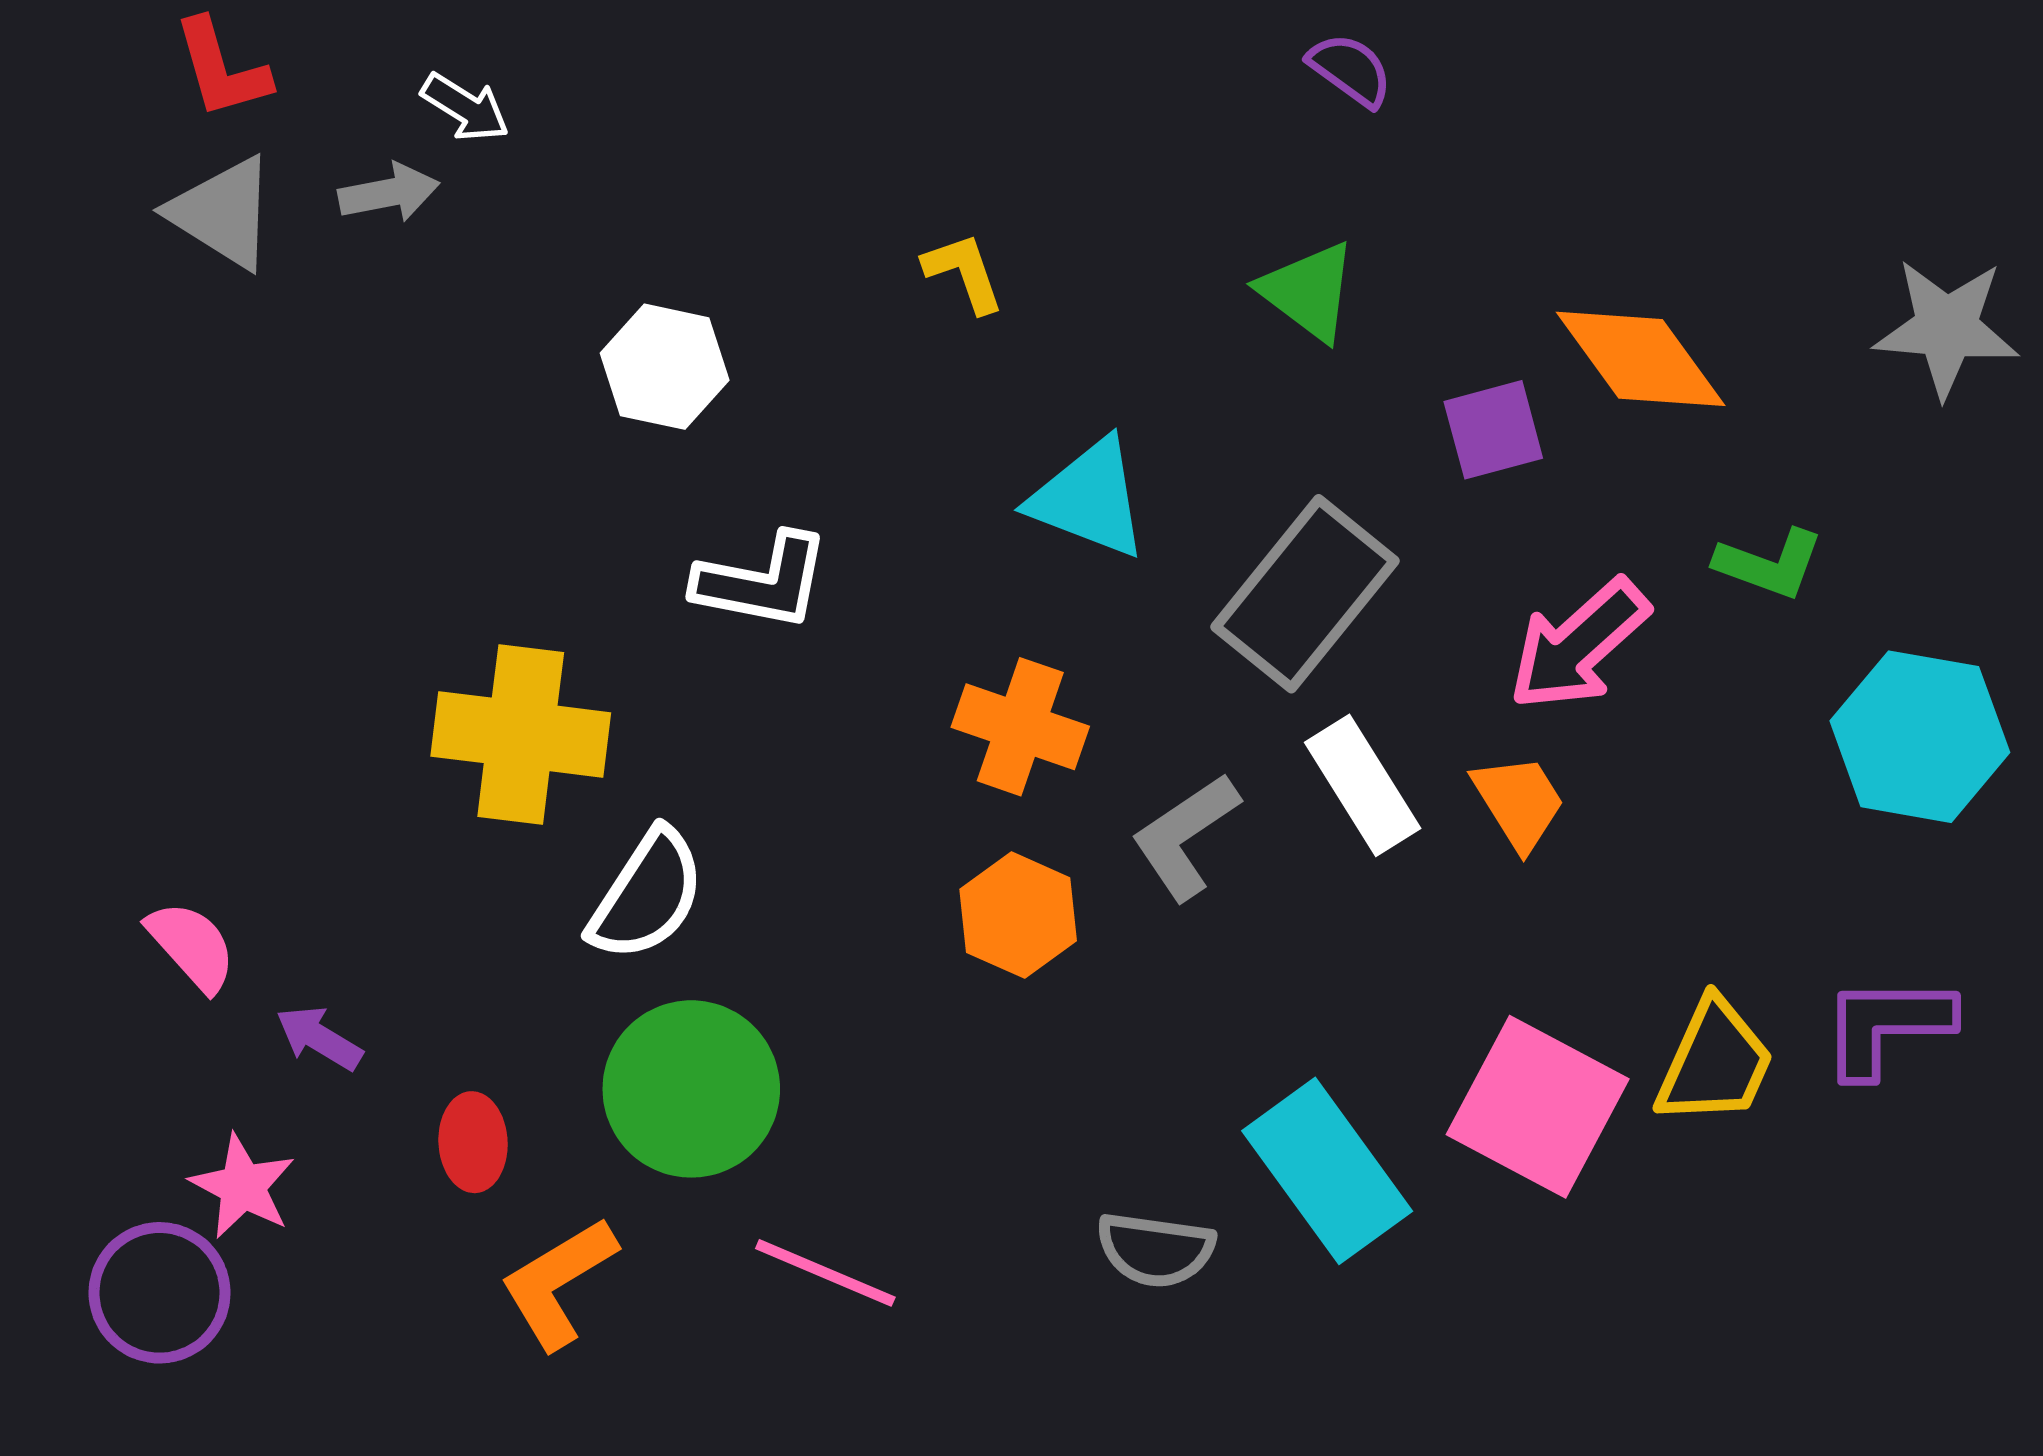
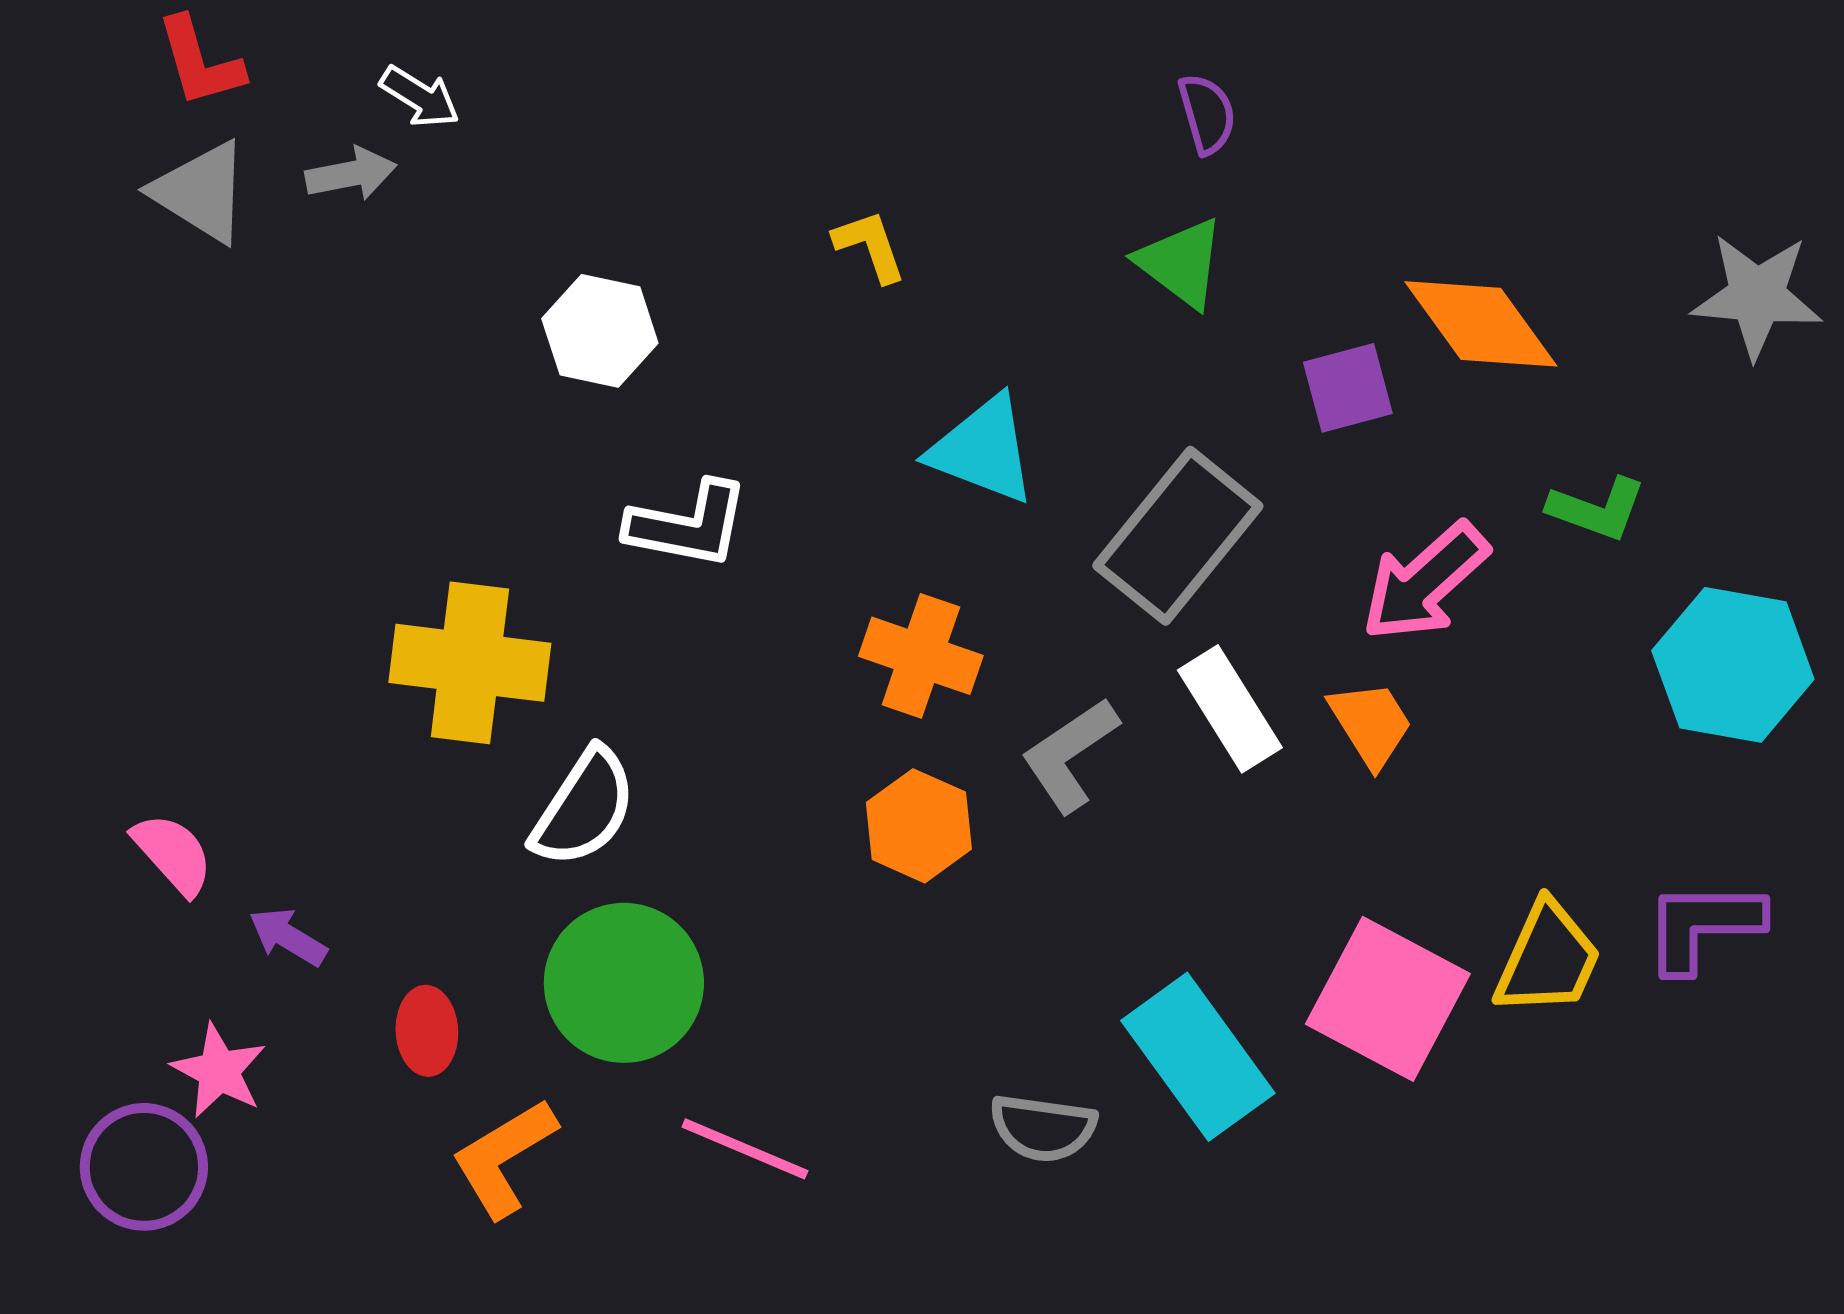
purple semicircle: (1350, 70) -> (1207, 114), moved, turned 38

